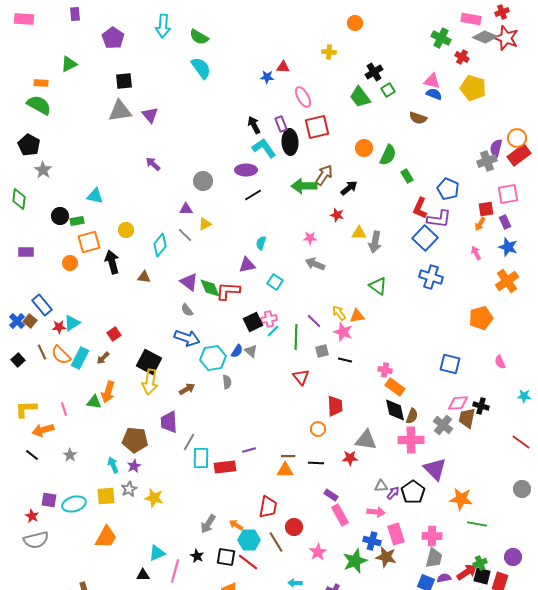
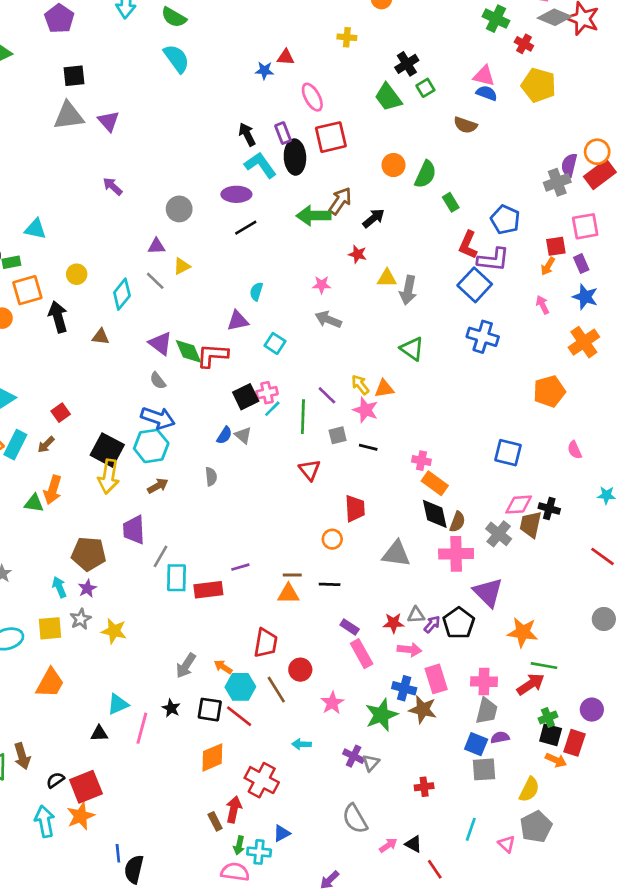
cyan hexagon: (213, 358) -> (151, 446), moved
red star: (350, 458) -> (393, 623), moved
red arrow: (467, 572) -> (531, 684), moved

